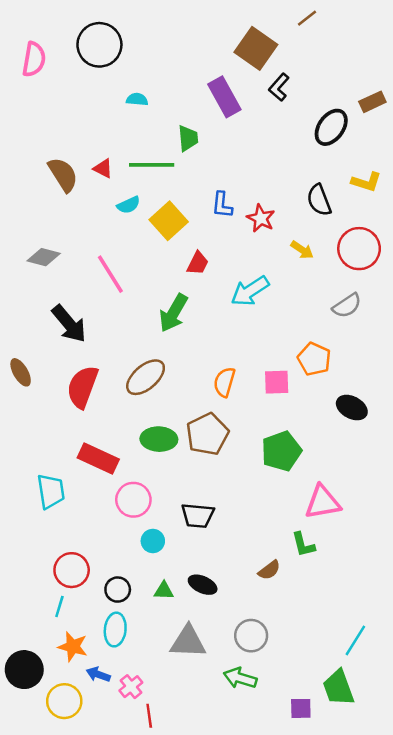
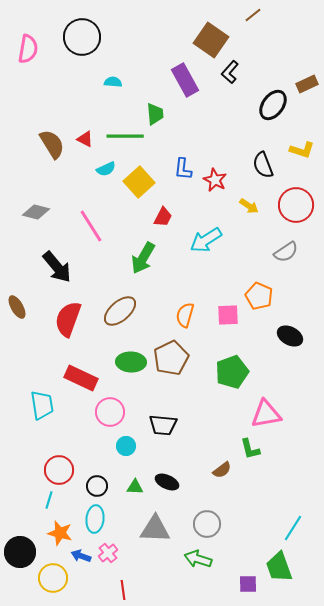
pink cross: (131, 687) -> (108, 553), moved

